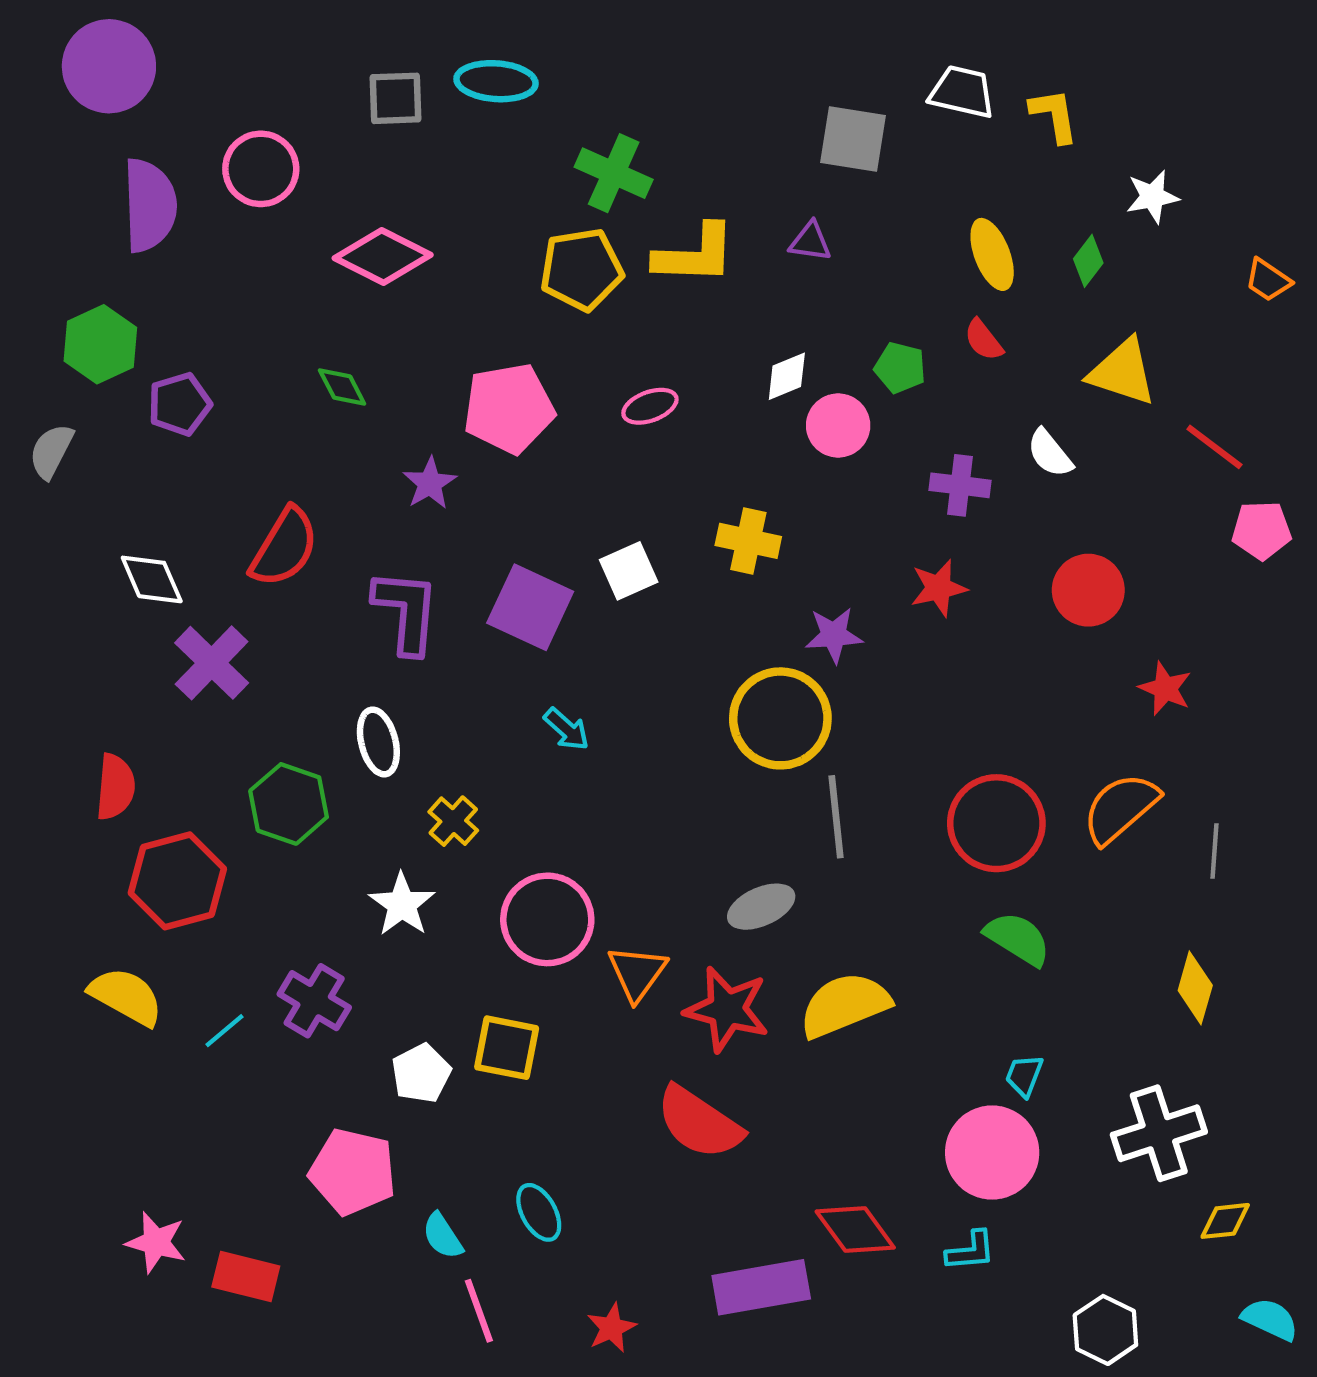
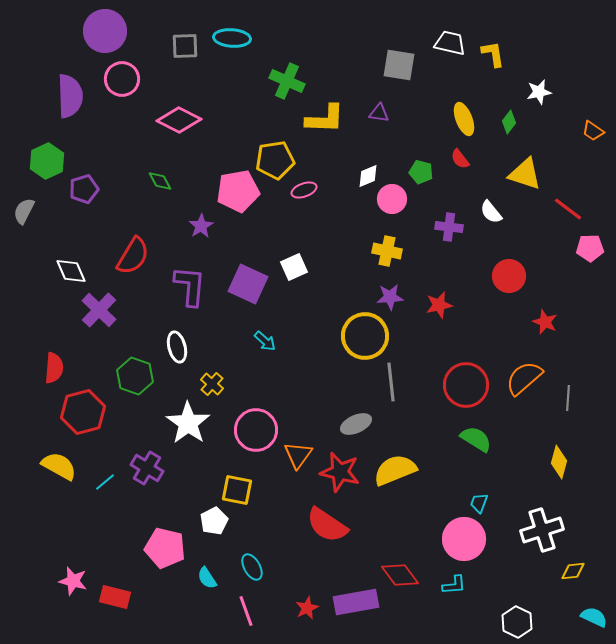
purple circle: (109, 66) -> (105, 31), moved
yellow pentagon: (582, 269) -> (275, 160), moved
yellow cross: (748, 541) -> (387, 251), moved
red star: (939, 588) -> (439, 305), moved
white star: (402, 904) -> (188, 423), size x1.4
white pentagon: (421, 1073) -> (214, 521), moved
pink line: (479, 1311) -> (246, 611), moved
red star: (611, 1328) -> (307, 608), moved

